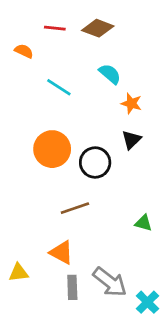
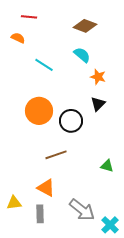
red line: (55, 28) -> (29, 17), moved
brown diamond: (98, 28) -> (85, 26), moved
gray rectangle: (72, 287) -> (40, 214), moved

